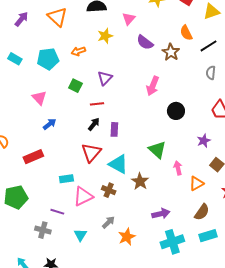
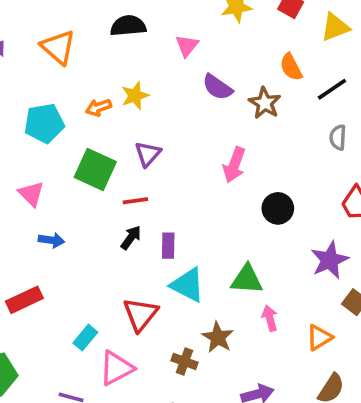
yellow star: (105, 36) -> (135, 96), moved
green square: (75, 86) -> (95, 169), size x1.6
blue arrow: (50, 124) -> (51, 240), turned 48
purple star: (204, 141) -> (330, 260), size x1.5
green triangle: (157, 150) -> (247, 279), turned -36
red triangle: (91, 152) -> (141, 314), moved
cyan triangle: (118, 164) -> (188, 285), moved
pink arrow: (178, 168) -> (270, 318), moved
cyan rectangle: (66, 179) -> (85, 338), turned -40
brown cross: (109, 190) -> (184, 361), moved

